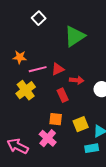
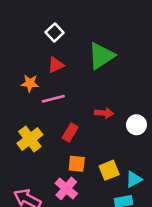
red triangle: (58, 69) -> (56, 65), moved
yellow cross: (26, 90) -> (30, 139), moved
red rectangle: (63, 95) -> (70, 133), moved, turned 56

